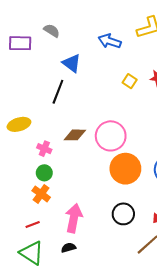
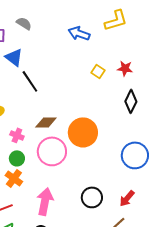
blue triangle: (72, 63) -> (14, 57), moved
black line: (58, 92) -> (30, 81), turned -55
pink circle: (111, 136) -> (52, 151), moved
orange circle: (125, 169) -> (83, 132), moved

